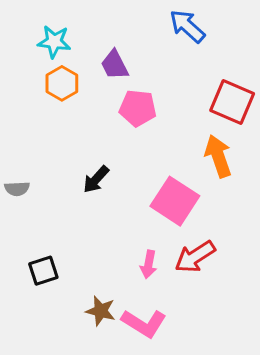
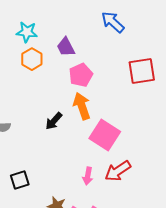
red square: (232, 102) -> (142, 71), turned -32
pink pentagon: (138, 108) -> (81, 75), turned -30
orange arrow: (218, 156) -> (82, 106), moved

